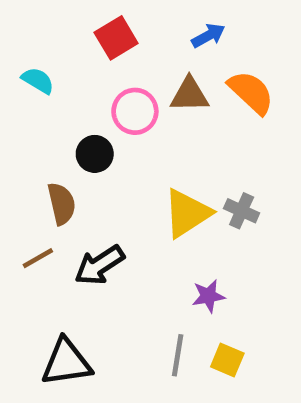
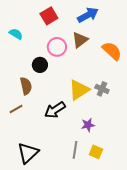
blue arrow: (208, 36) -> (88, 15), size x1.5
orange semicircle: (251, 92) -> (112, 51), moved
brown triangle: (189, 95) -> (80, 40), turned -36
black arrow: (99, 265) -> (55, 110), moved
black triangle: (66, 362) -> (28, 153), turned -35

